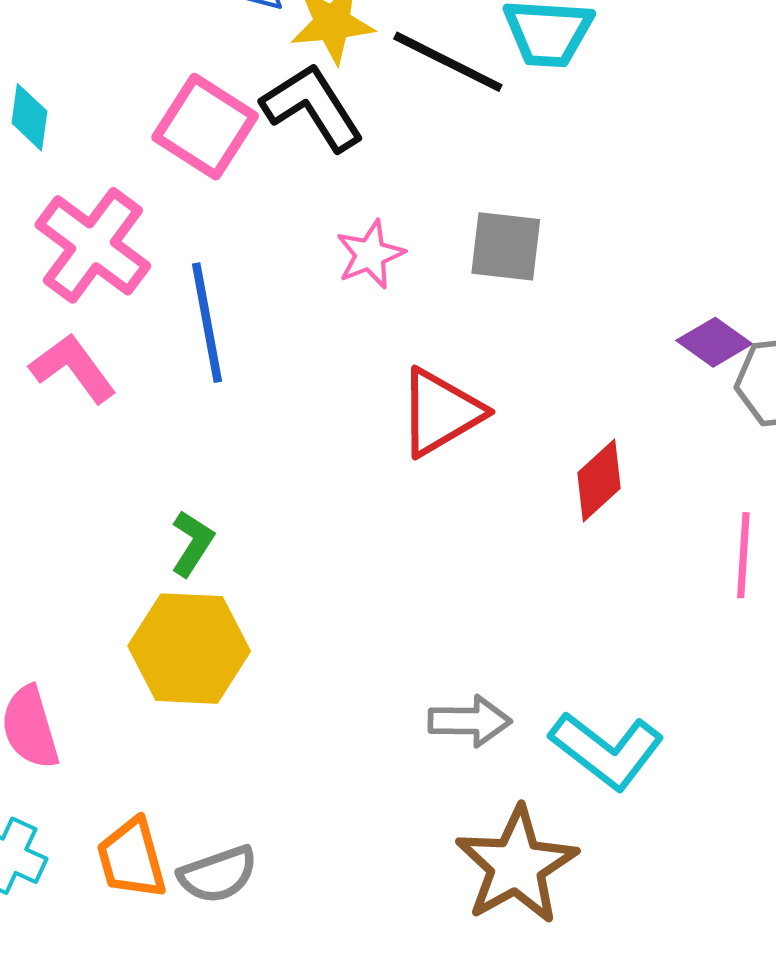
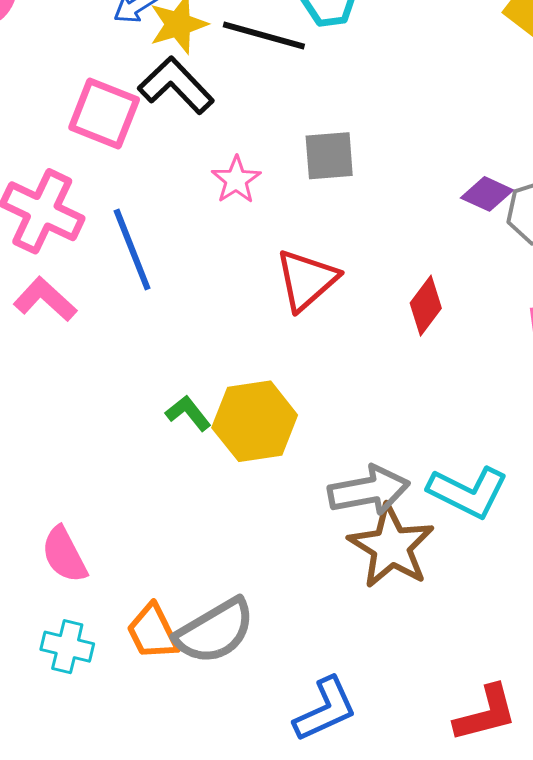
green L-shape: (192, 543) -> (188, 413), moved, turned -60
yellow hexagon: (189, 649) -> (255, 421), moved
gray arrow: (470, 721) -> (369, 490), size x1.4
brown star: (516, 865) -> (391, 546), moved
gray semicircle: (218, 874) -> (215, 631), size x1.5

